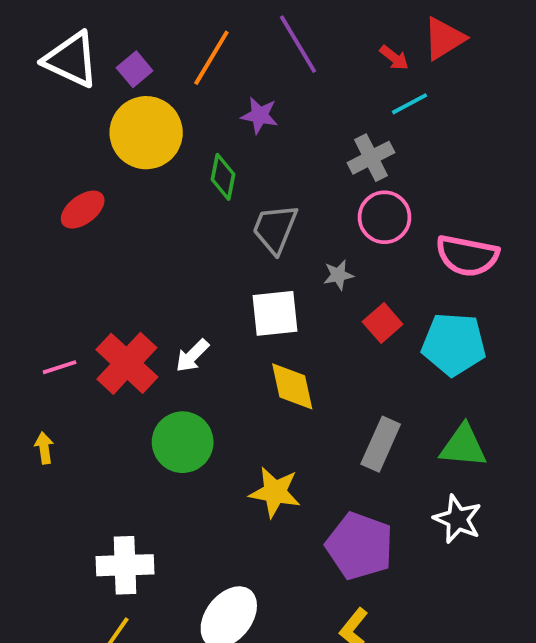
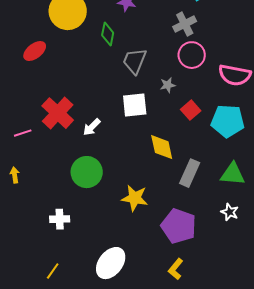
red cross: (127, 363) -> (58, 113), moved
yellow diamond: (292, 386) -> (162, 147), moved
white star: (458, 519) -> (230, 212), size x0.7
white cross: (125, 565) -> (60, 219), moved, size x0.7

